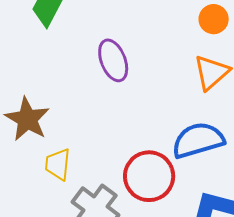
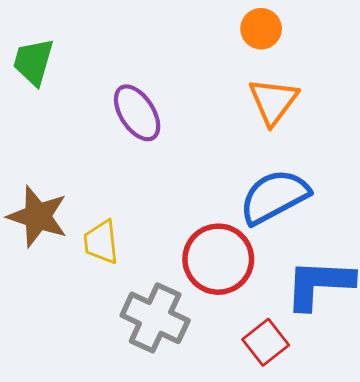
yellow trapezoid: (58, 164) -> (101, 242), moved

